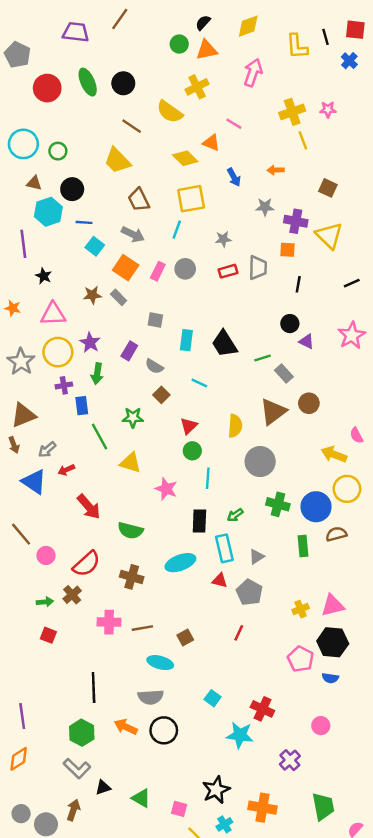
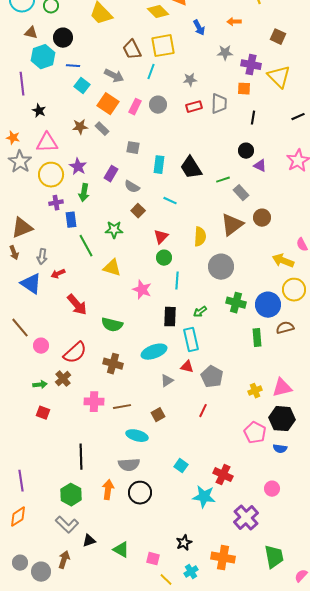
brown trapezoid: (139, 200) -> (132, 50), moved
gray star: (21, 362) -> (20, 162), moved
gray arrow: (47, 450) -> (42, 257), turned -42
gray triangle: (257, 557) -> (167, 381), moved
orange arrow: (126, 727) -> (108, 490), turned 72
purple cross: (290, 760) -> (246, 518), size x1.4
black star: (216, 790) -> (184, 543), size x0.7

